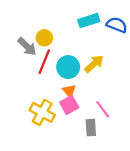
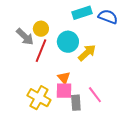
cyan circle: (68, 67) -> (68, 42), moved
pink square: (69, 105) -> (64, 91), turned 30
gray rectangle: (91, 128) -> (76, 103), moved

